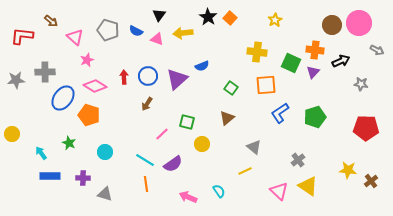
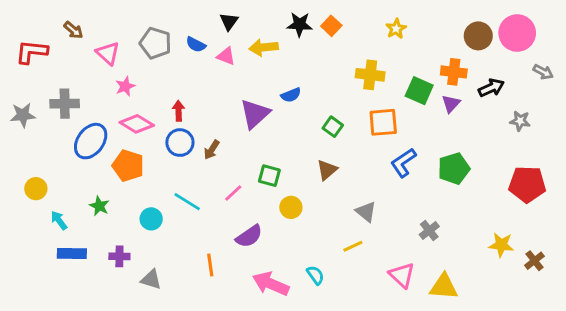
black star: (208, 17) -> (300, 24), turned -30
blue circle: (148, 76) -> (180, 143), moved
yellow circle: (12, 134) -> (36, 189), moved
cyan line: (145, 160) -> (187, 202), moved
yellow triangle: (308, 186) -> (444, 287), moved, turned -30
pink arrow: (188, 197) -> (271, 284), size x1.4

